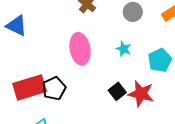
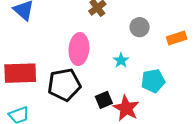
black pentagon: (54, 89) -> (64, 85), moved, size x1.4

